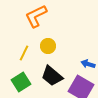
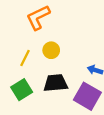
black trapezoid: (52, 76) -> (56, 83), turned 135

